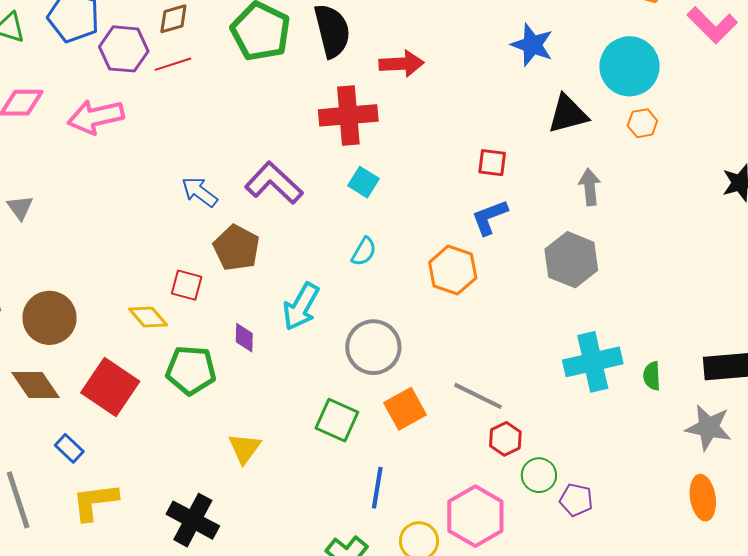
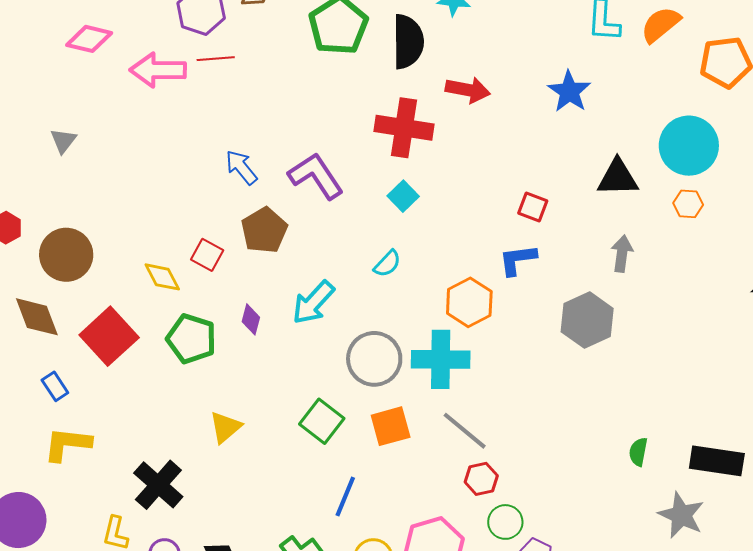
blue star: (532, 45) -> (569, 91), moved
red line: (173, 64) -> (216, 59), moved
cyan cross: (593, 362) -> (441, 359), moved

